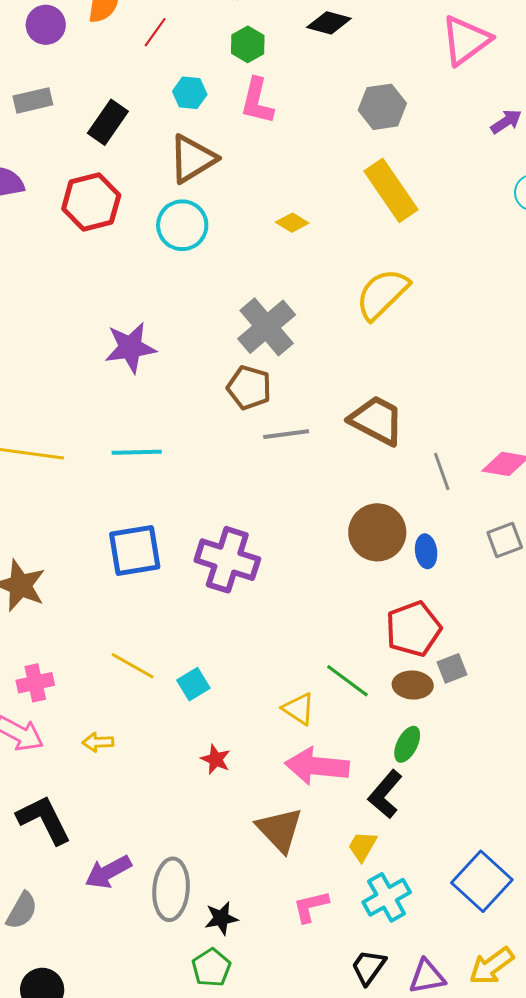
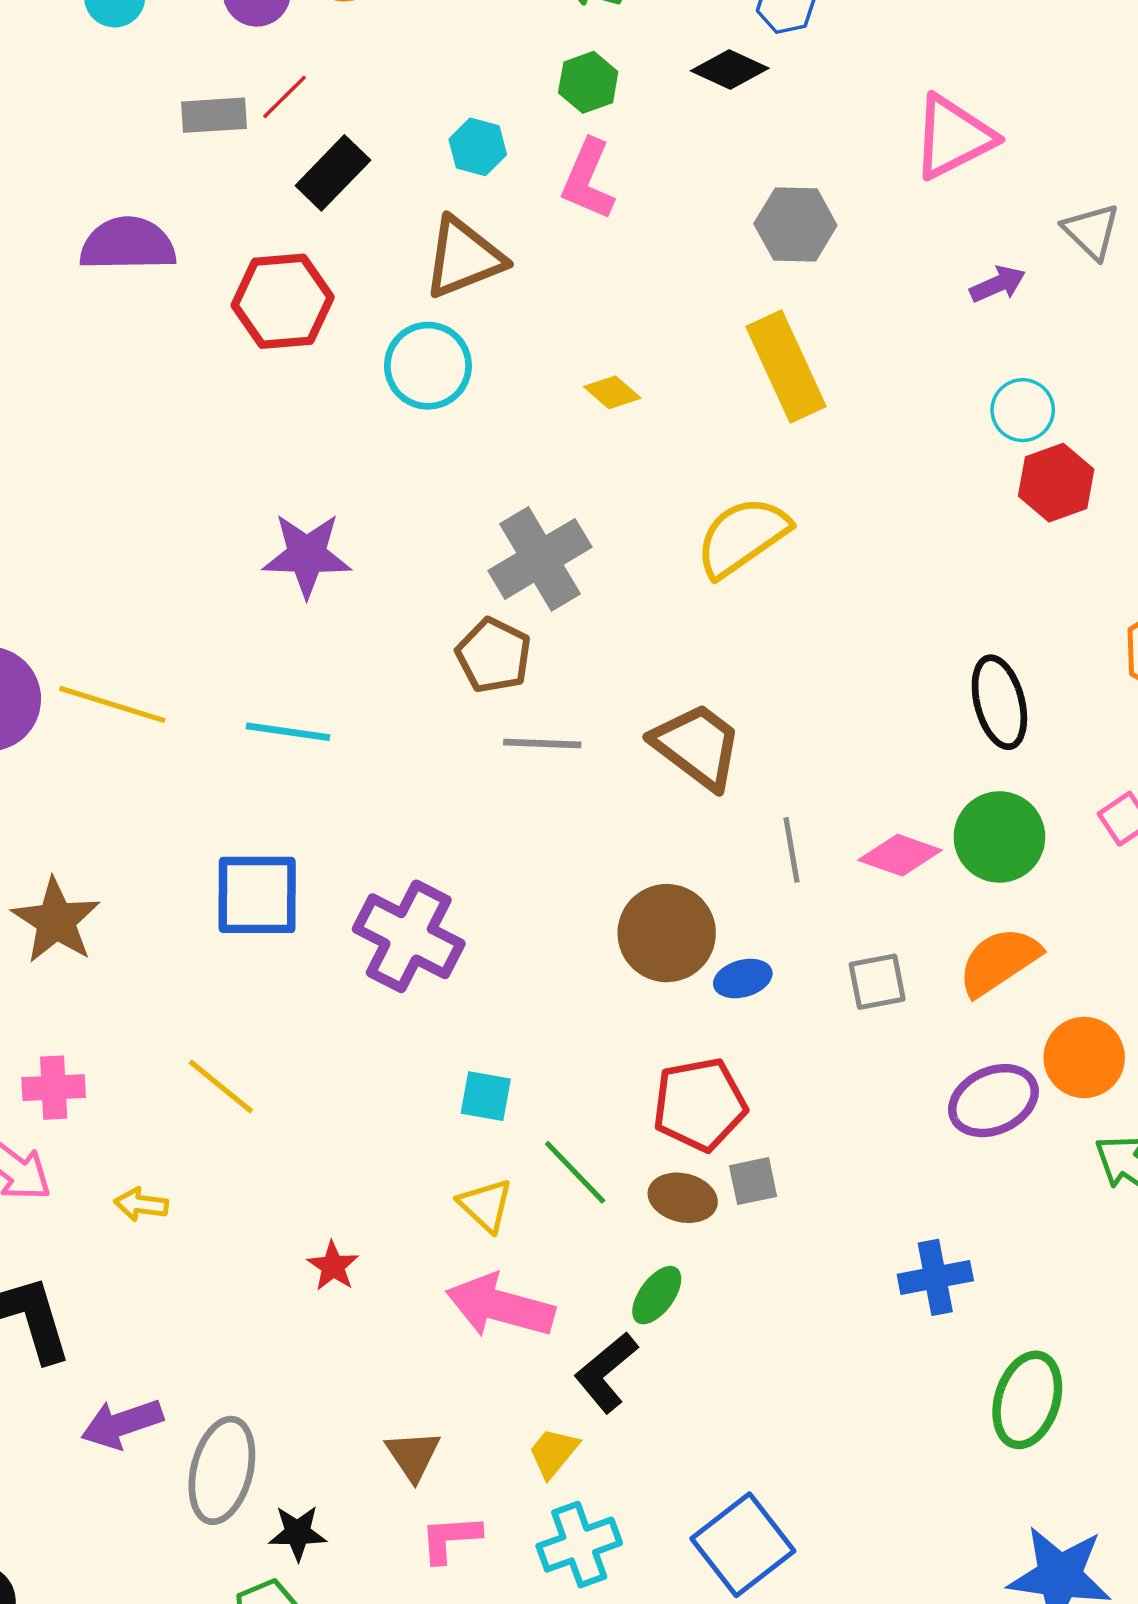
red line: (155, 32) -> (285, 97), moved
blue ellipse: (426, 551) -> (743, 979), turned 72
cyan square: (193, 684) -> (486, 1096), moved, turned 32
brown triangle: (280, 830) -> (413, 1455), moved, size x0.7

